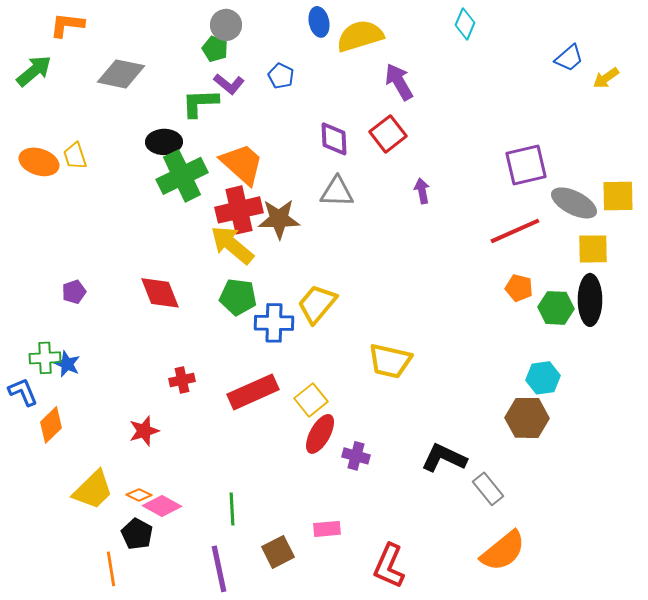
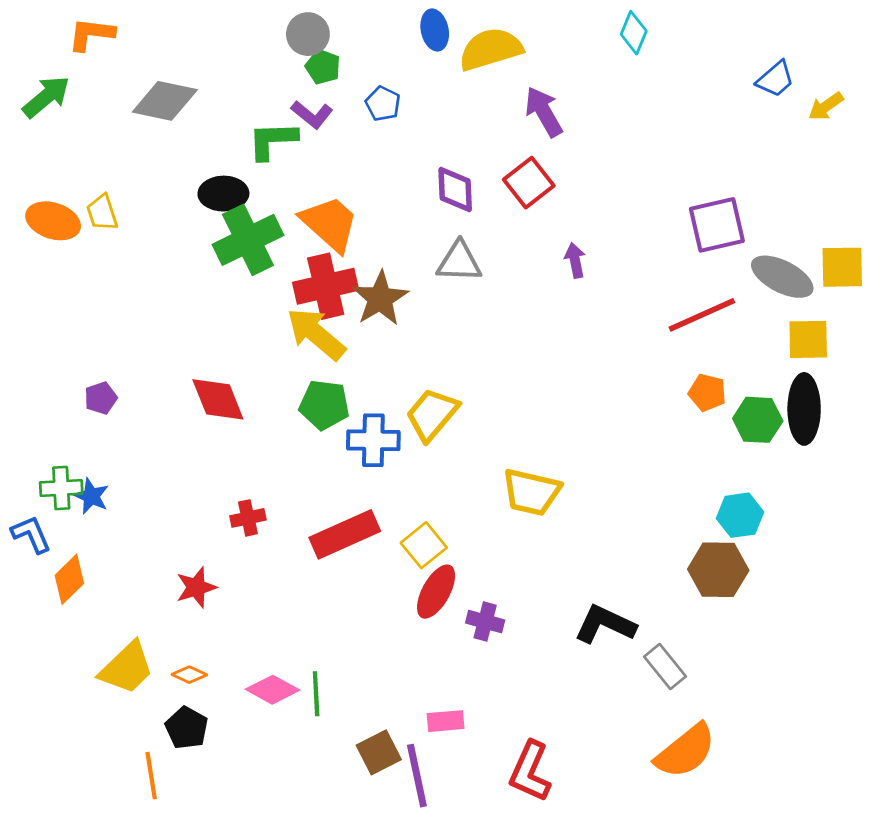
green pentagon: (215, 49) -> (323, 67), moved
brown star: (279, 219) -> (380, 299), turned -30
pink diamond: (162, 506) -> (272, 690), moved
purple line: (219, 569) -> (417, 776), moved

